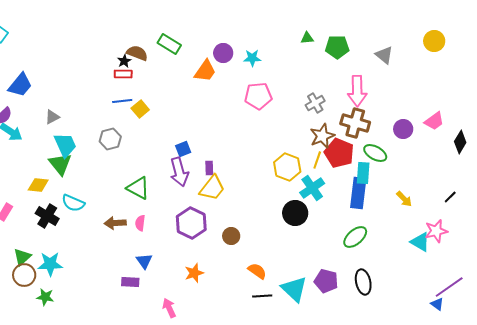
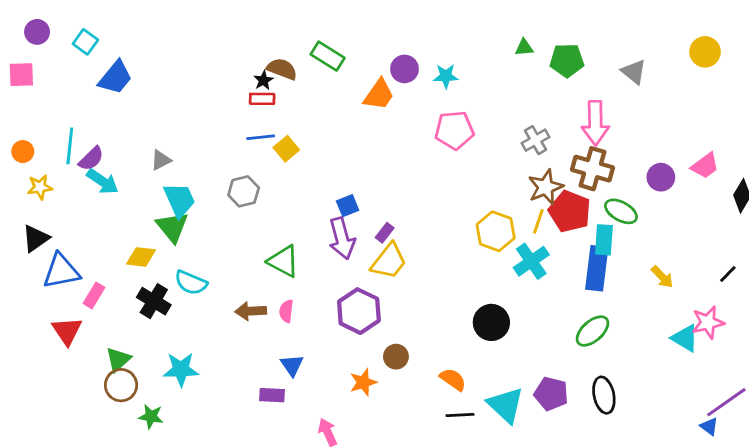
blue trapezoid: (20, 85) -> (115, 77), moved
purple rectangle: (209, 168) -> (385, 233), turned 40
black circle: (295, 213) -> (491, 322), moved
brown circle: (231, 236) -> (396, 357), moved
cyan star: (50, 264) -> (181, 369), moved

